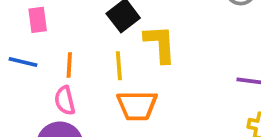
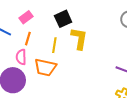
pink rectangle: (38, 20) -> (26, 17), moved, turned 48
orange trapezoid: (137, 106) -> (45, 67), moved

